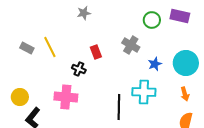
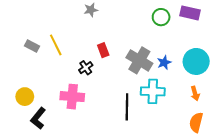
gray cross: (131, 45) -> (139, 60), moved, size x1.4
black cross: (79, 69) -> (86, 68), turned 32

